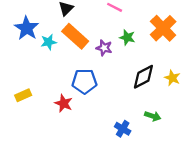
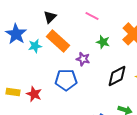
purple star: (104, 48) -> (83, 59), moved
yellow rectangle: (23, 95) -> (13, 92), turned 32
red star: (64, 103) -> (34, 94), moved

